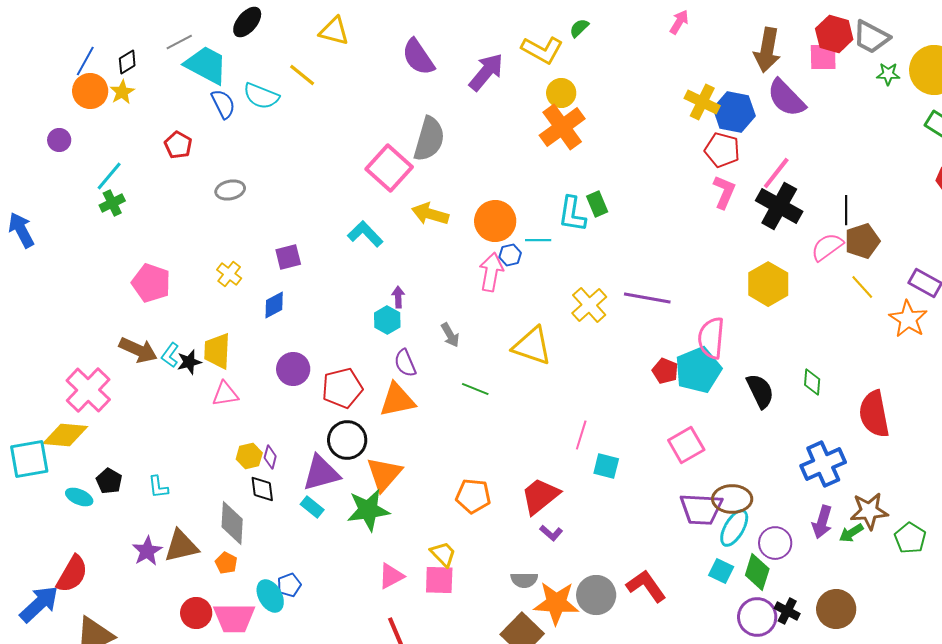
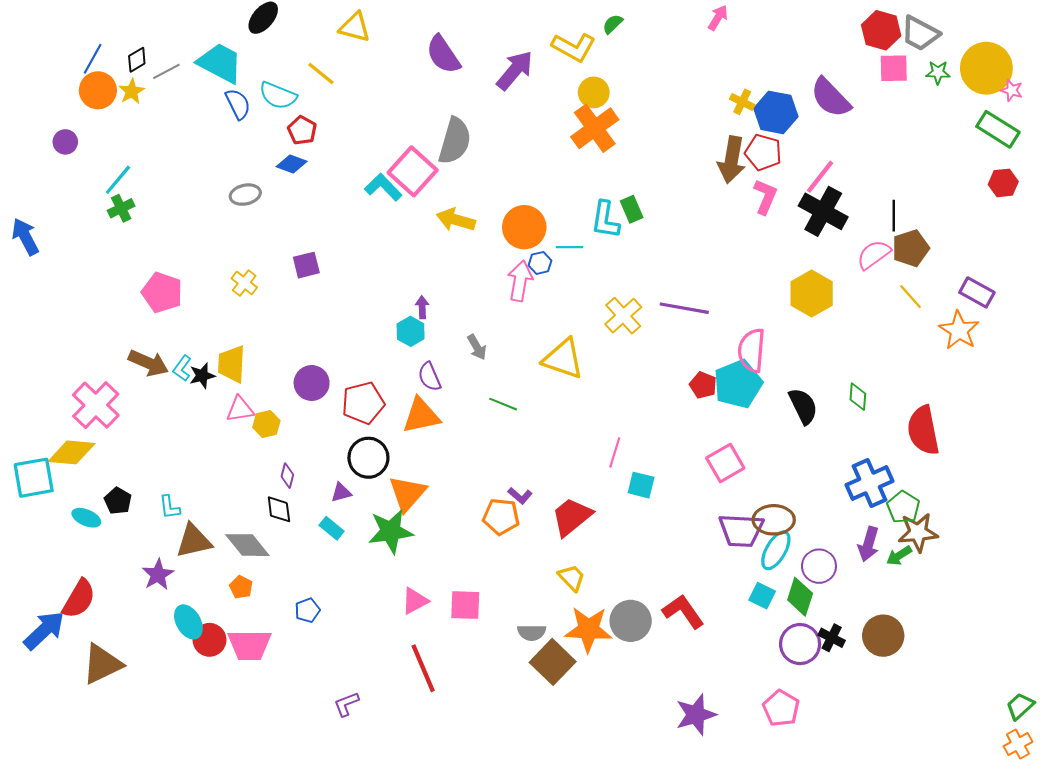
gray line: (179, 42) -> (166, 71), moved
brown arrow: (767, 50) -> (732, 160), moved
pink square: (823, 57) -> (894, 68), moved
yellow cross: (702, 102) -> (742, 102), size x0.7
red pentagon: (178, 145) -> (302, 130), moved
cyan L-shape: (365, 234) -> (383, 187), moved
blue diamond: (274, 305) -> (292, 164), moved, turned 48
yellow hexagon: (249, 456) -> (266, 424), moved
purple triangle: (321, 473) -> (341, 492), size x0.5
gray diamond: (232, 523) -> (247, 545), turned -42
purple L-shape: (551, 533) -> (520, 496), moved
green pentagon: (910, 538) -> (903, 507), moved
brown triangle: (181, 546) -> (194, 541), moved
yellow trapezoid: (443, 554) -> (572, 578), moved
gray semicircle: (524, 580) -> (532, 632), moved
cyan ellipse: (270, 596) -> (188, 622), moved

